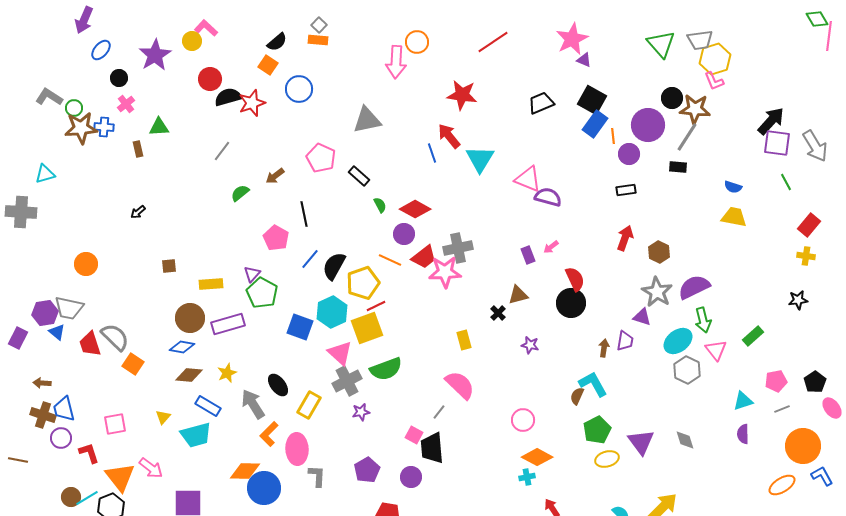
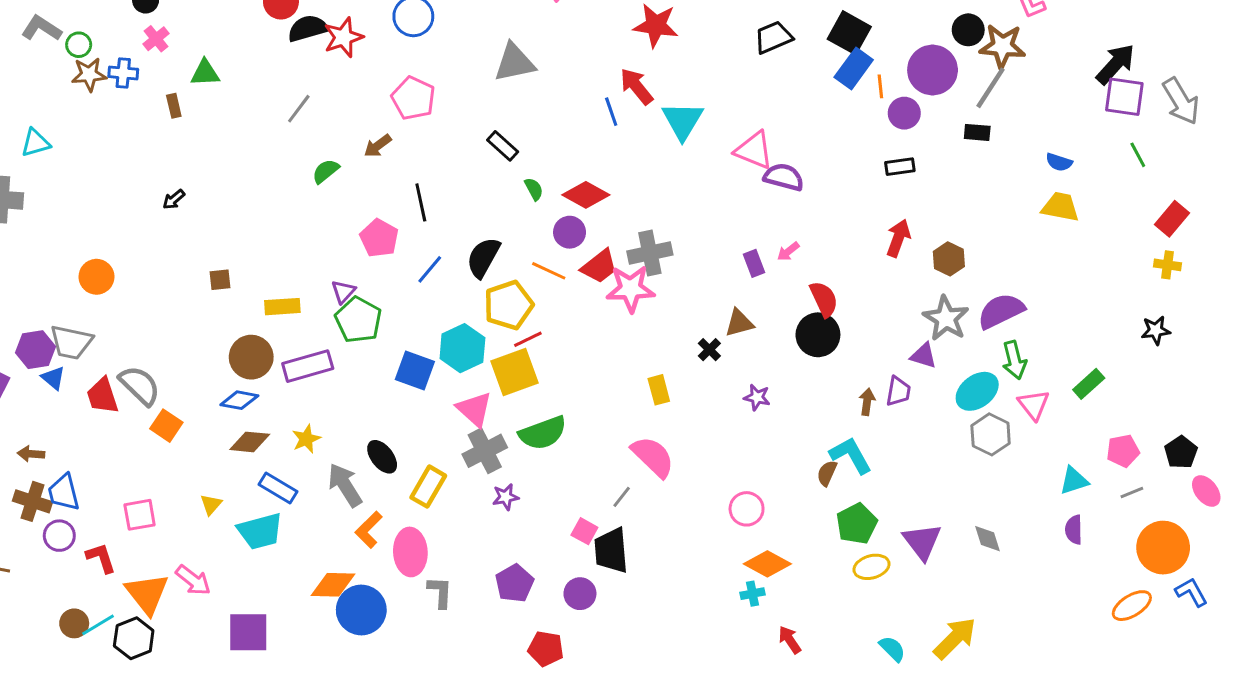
brown star: (81, 128) -> (89, 74), size x0.7
pink pentagon: (321, 158) -> (413, 98), moved
black semicircle: (334, 266) -> (483, 257), moved

